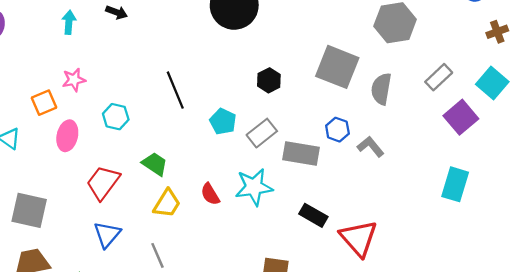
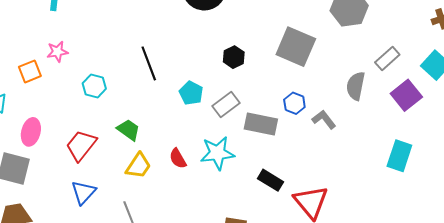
gray semicircle: (381, 89) -> (356, 86), moved
pink ellipse: (67, 136) -> (31, 132), moved

